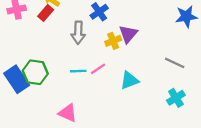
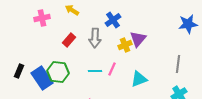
red rectangle: (46, 13) -> (69, 40), moved
gray line: (175, 63) -> (178, 64), turned 72
pink line: (98, 69) -> (112, 69), turned -32

